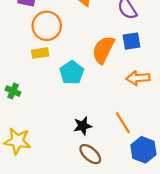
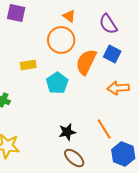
orange circle: (47, 26) -> (61, 40), moved
blue square: (132, 41) -> (112, 54), turned 36

